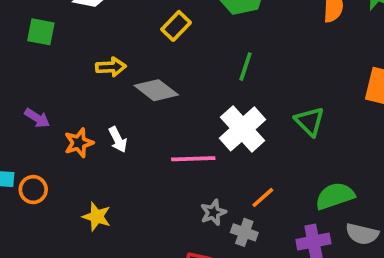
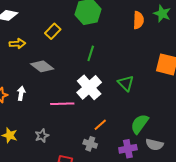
yellow arrow: (111, 67) -> (17, 44), moved
white arrow: (118, 140) -> (21, 93), turned -144
green semicircle: (335, 196) -> (140, 124), turned -35
gray star: (213, 212) -> (42, 136), moved

